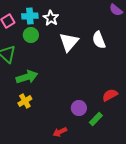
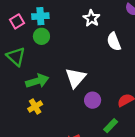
white star: (51, 18) -> (91, 18), moved
white triangle: (69, 42) -> (76, 78), moved
purple circle: (79, 108) -> (93, 100), moved

